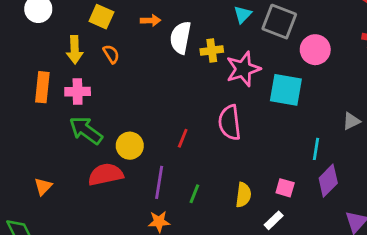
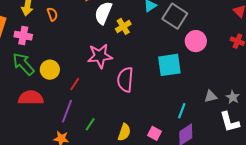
yellow cross: (212, 50) -> (123, 26), turned -35
pink star: (243, 69) -> (100, 56), moved
cyan square: (286, 90) -> (169, 65), turned -30
red line: (183, 138) -> (75, 84), moved
yellow circle: (130, 146) -> (50, 70), moved

